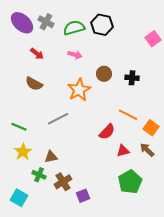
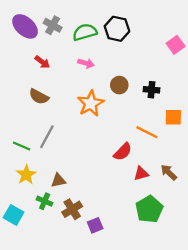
gray line: (58, 119) -> (47, 137), moved, turned -35
orange square: (151, 128) -> (173, 117), moved, turned -35
cyan square: (19, 198) -> (14, 215), moved

